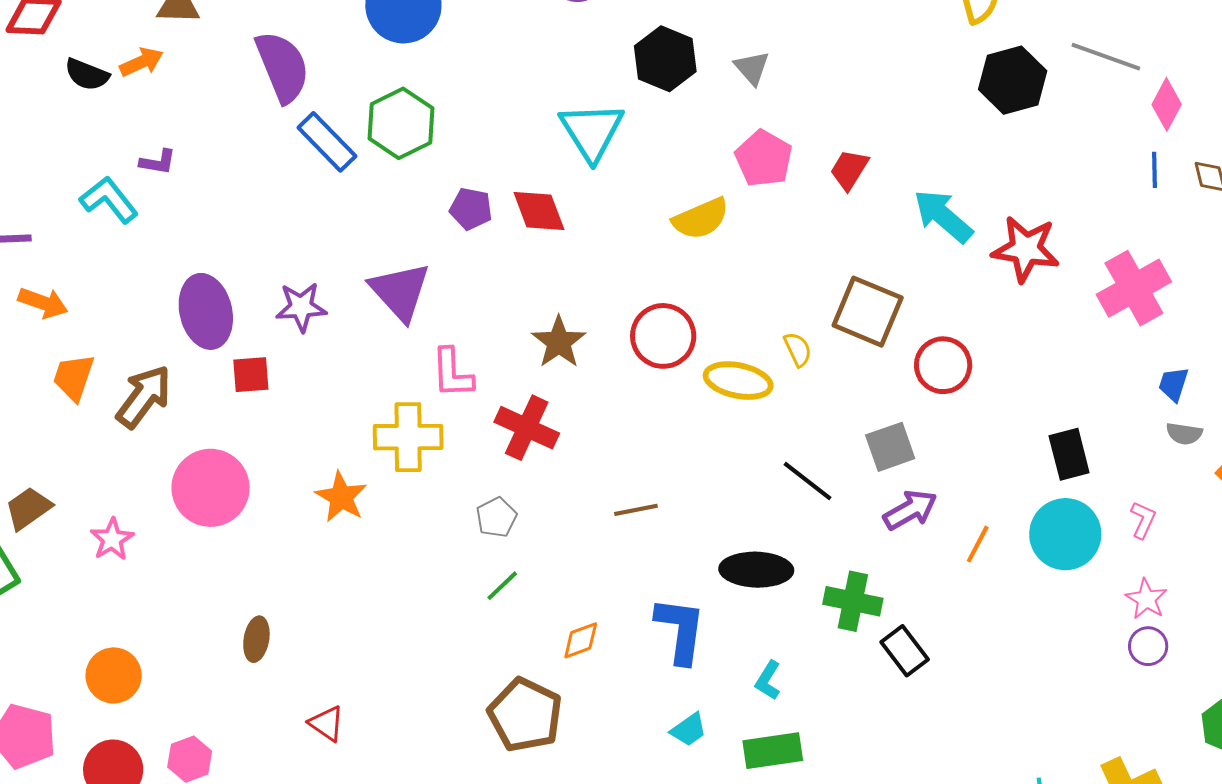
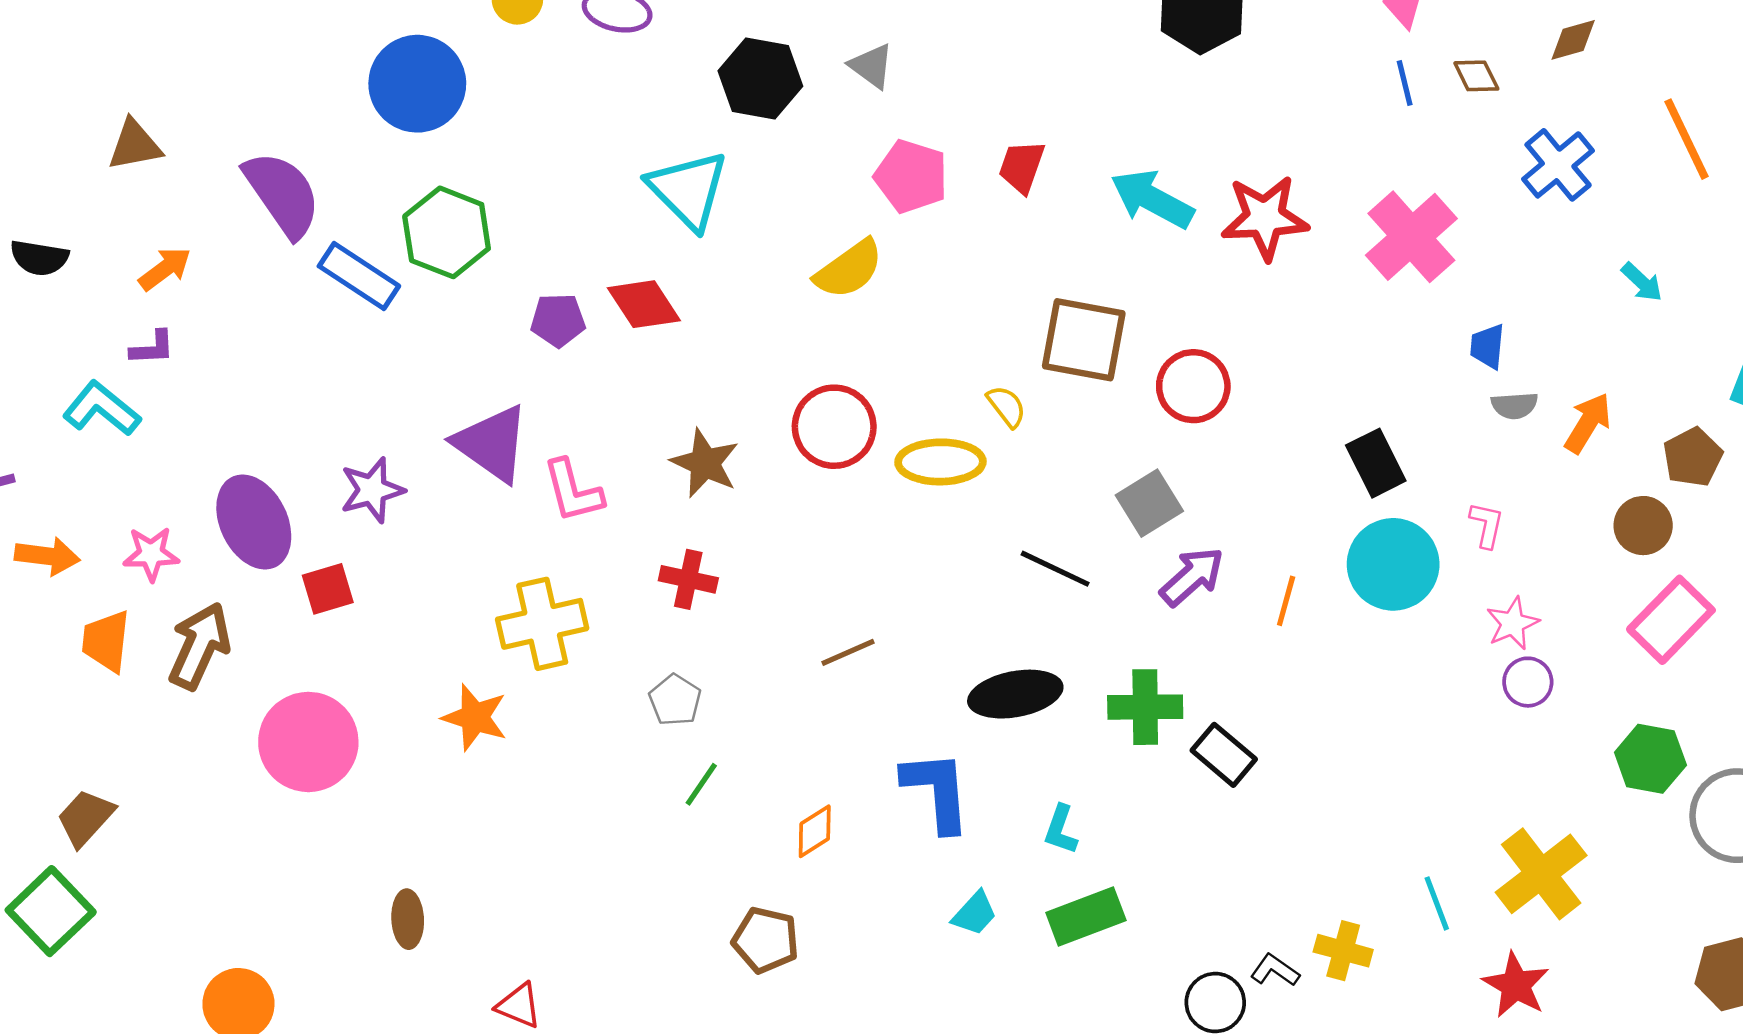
orange arrow: (141, 62) -> (165, 269), moved
pink L-shape: (452, 373) -> (573, 491), moved
red cross: (527, 428) -> (688, 579), size x0.7
pink star: (112, 539) -> (151, 554), moved, turned -30
pink star: (1146, 599) -> (1513, 623), turned 30
brown pentagon: (525, 715) -> (766, 940), size x0.7

